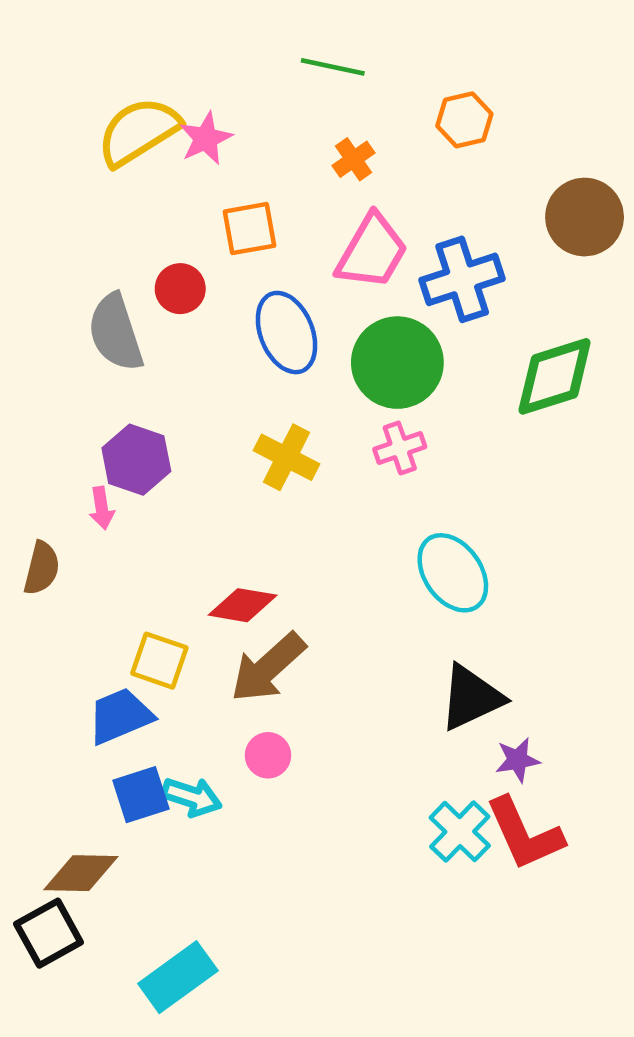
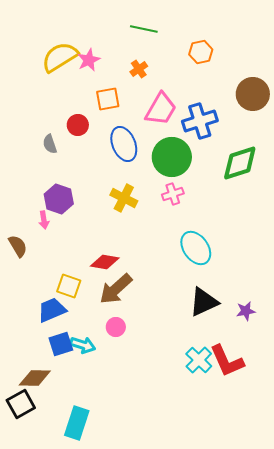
orange cross: (353, 159) -> (139, 69), moved
gray semicircle: (116, 333) -> (50, 144), size x0.6
brown semicircle: (42, 568) -> (18, 246), turned -45
purple star: (518, 760) -> (246, 311), moved
cyan rectangle: (178, 977) -> (77, 423), turned -36

